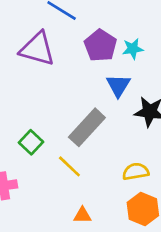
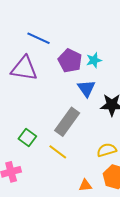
orange triangle: (82, 215) -> (85, 185), moved

